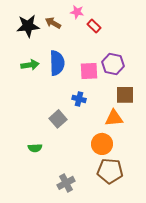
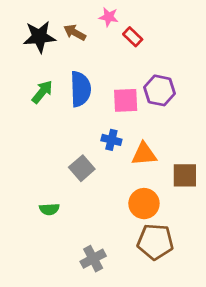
green arrow: (30, 65) -> (42, 92), turned -42
brown square: (125, 95) -> (185, 175), moved
orange triangle: (114, 118) -> (144, 154), moved

